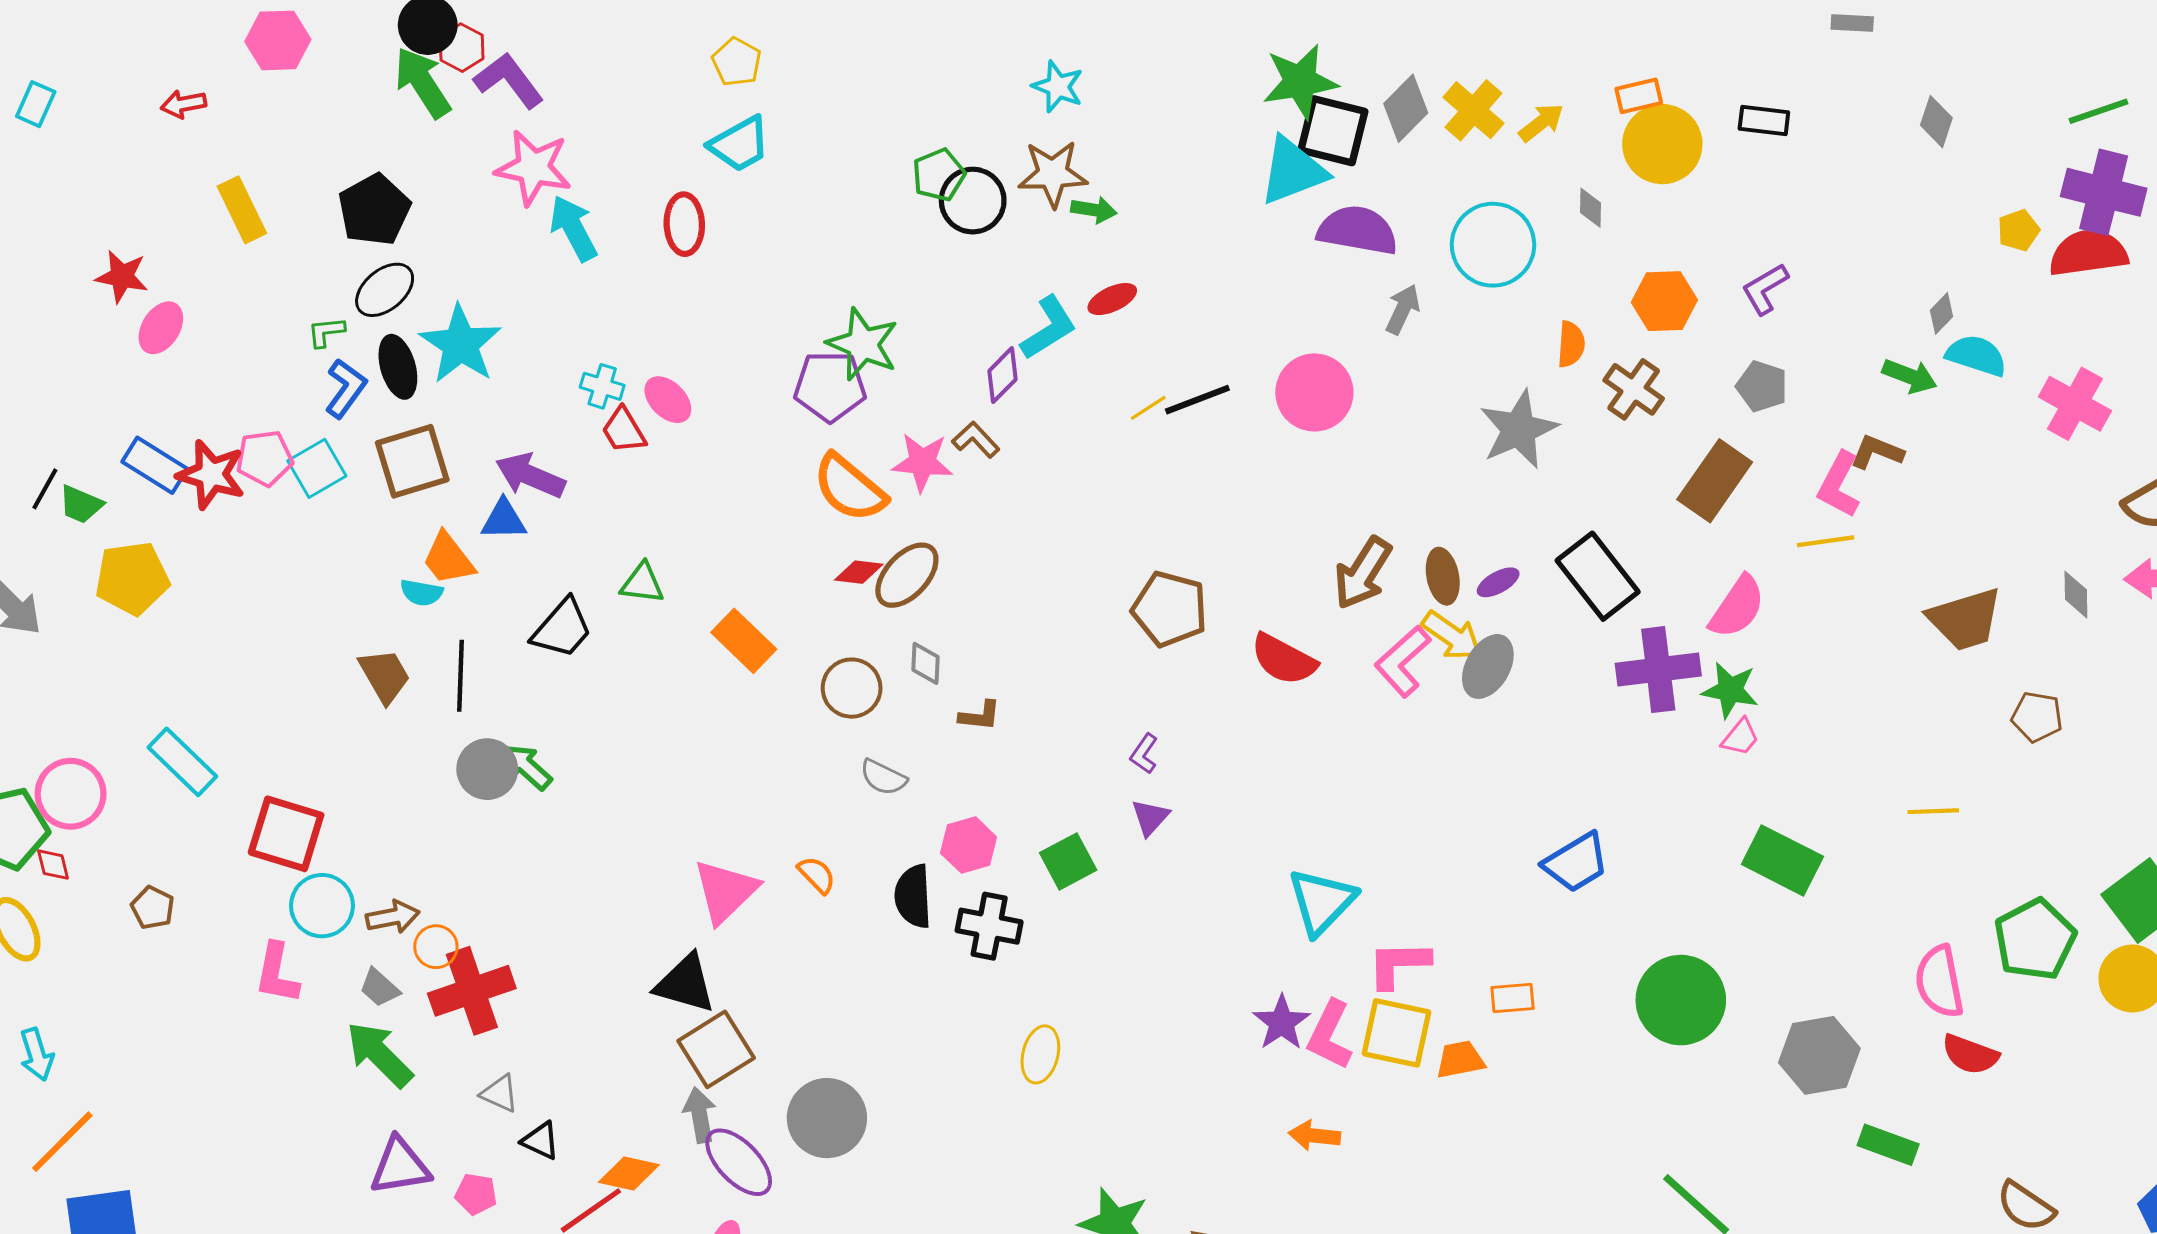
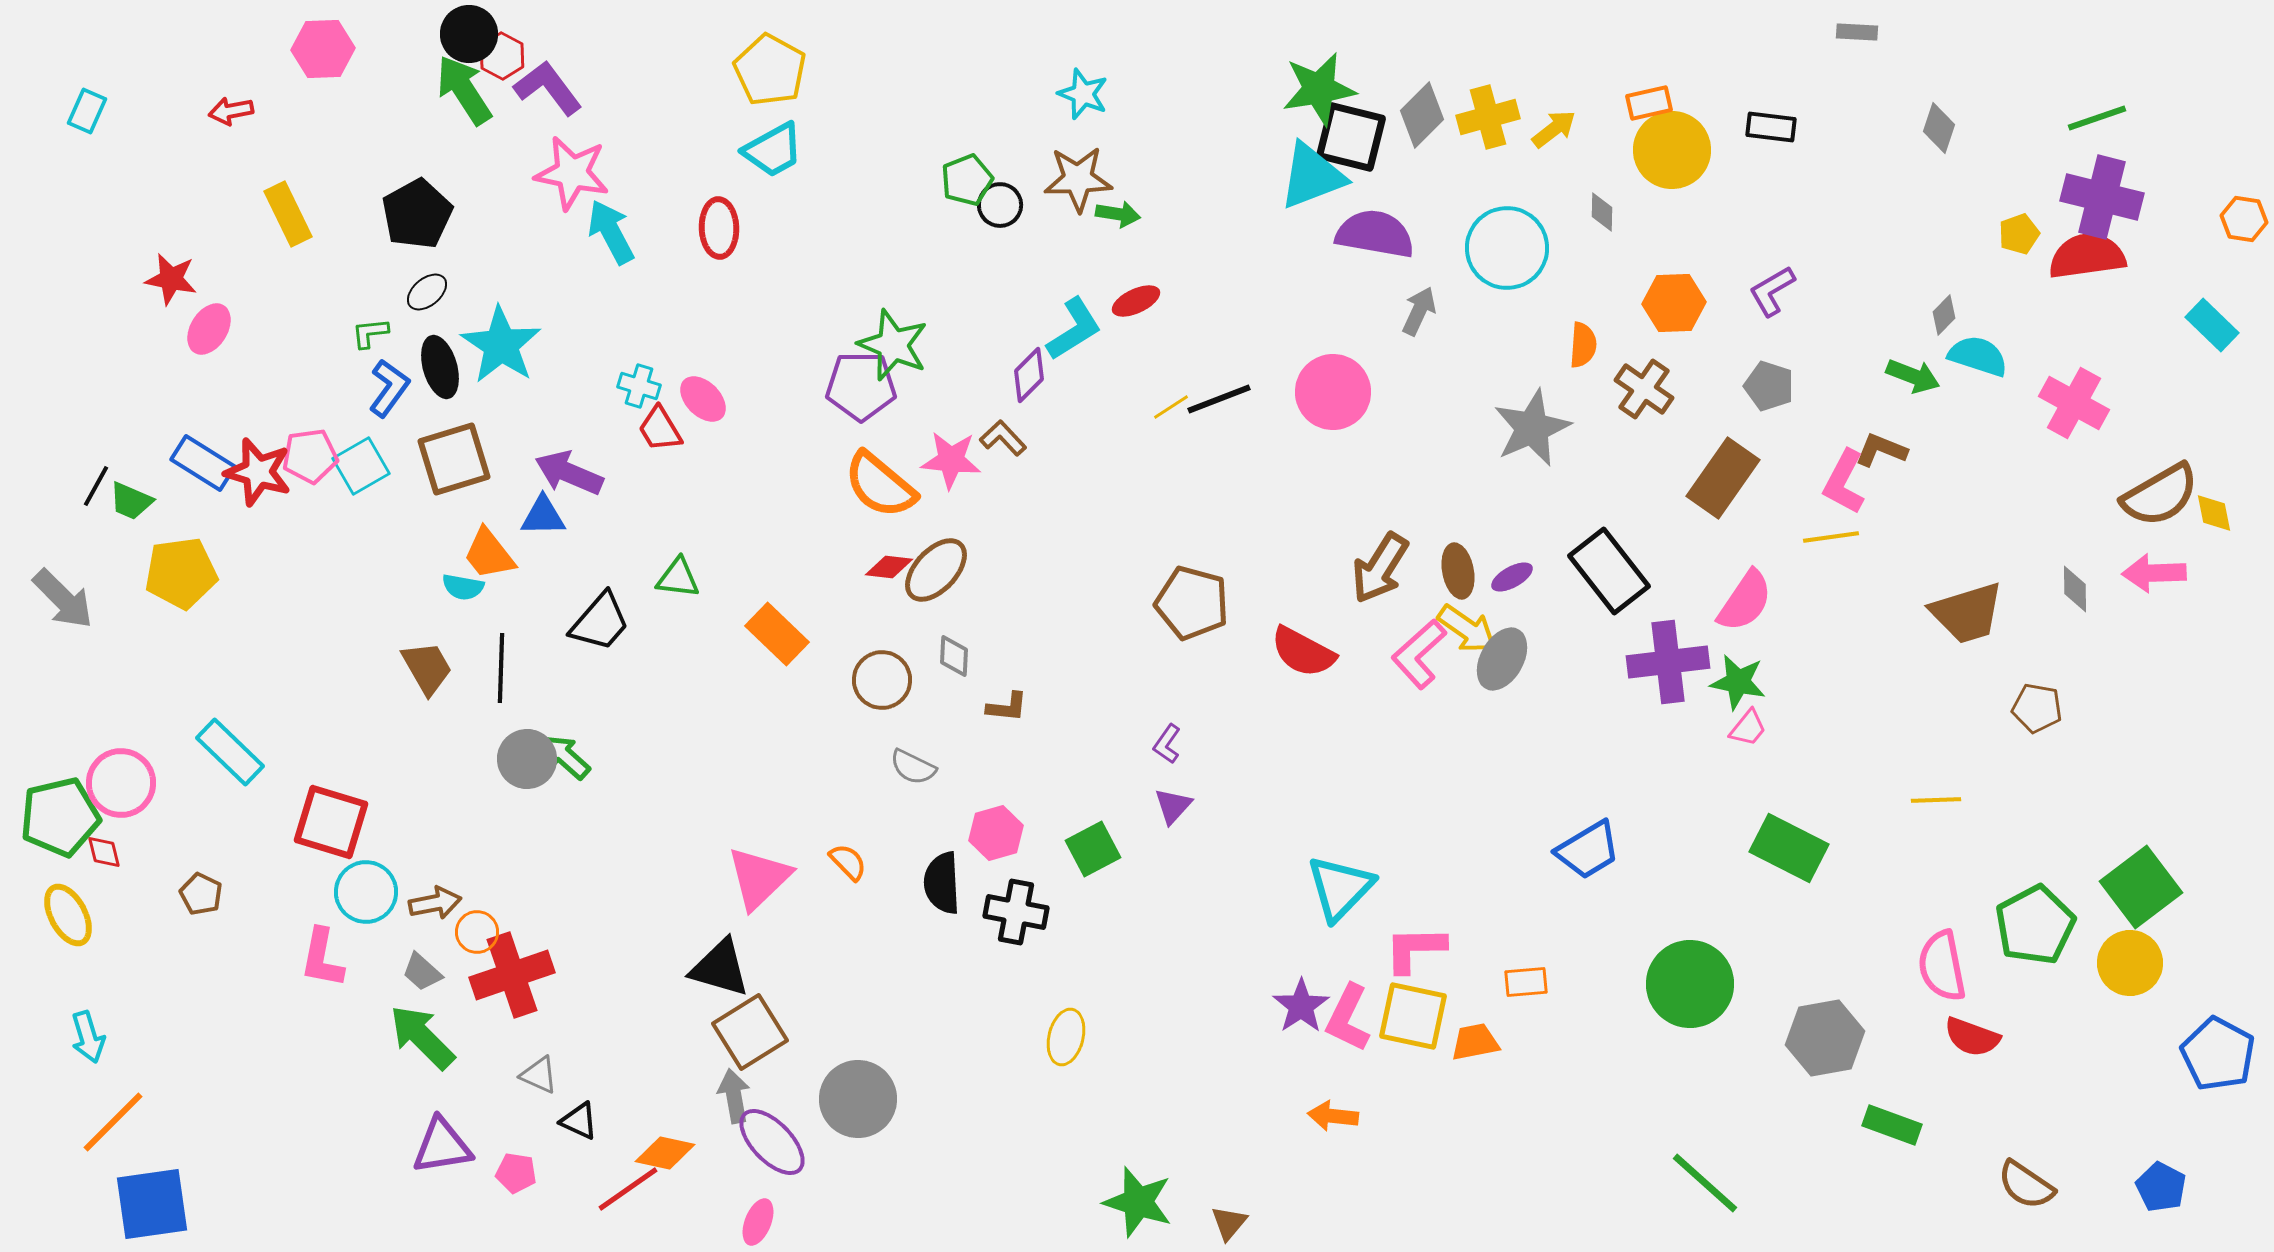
yellow pentagon: (737, 62) -> (770, 70), size x1.5
yellow cross: (1473, 110) -> (1488, 117), turned 34
black circle: (973, 201) -> (1000, 205), size x0.7
black ellipse: (385, 290) -> (427, 292), size x0.7

